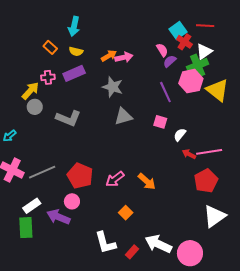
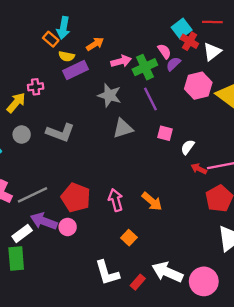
orange rectangle: (50, 47) -> (51, 39), moved
orange arrow: (109, 56) -> (95, 44), moved
green cross: (198, 65) -> (145, 67), moved
purple rectangle: (74, 73) -> (76, 70), moved
purple line: (165, 92) -> (150, 99), moved
gray circle: (35, 107) -> (22, 135), moved
pink arrow: (115, 179) -> (116, 200), turned 114
purple arrow: (58, 217) -> (44, 221), moved

